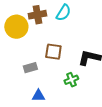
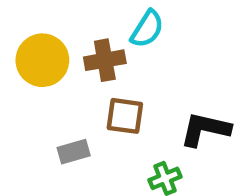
brown cross: (37, 15) -> (105, 60), moved

